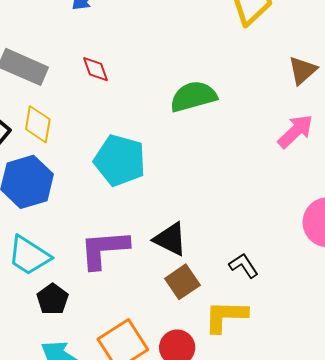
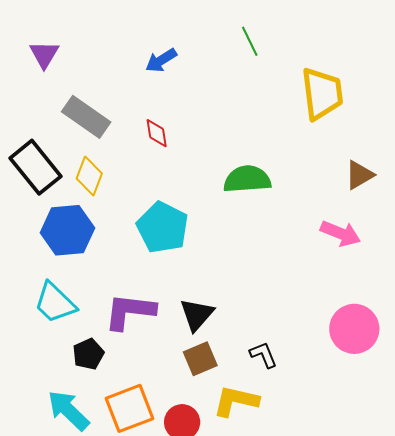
pink arrow: (295, 131) -> (340, 233), turned 54
black triangle: (170, 239) -> (197, 315), turned 33
black pentagon: (53, 299) -> (88, 354), moved

